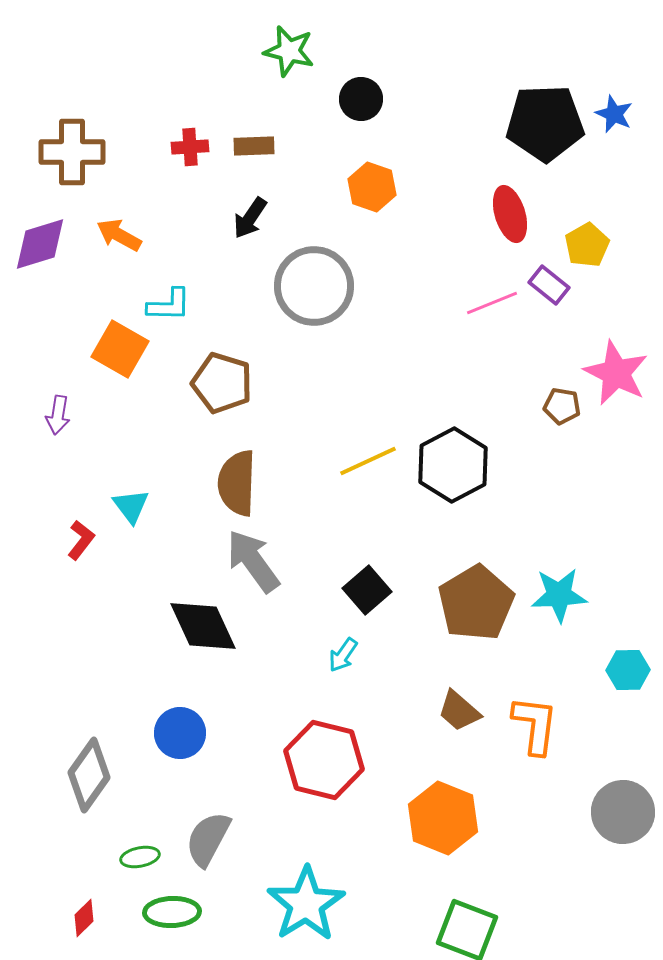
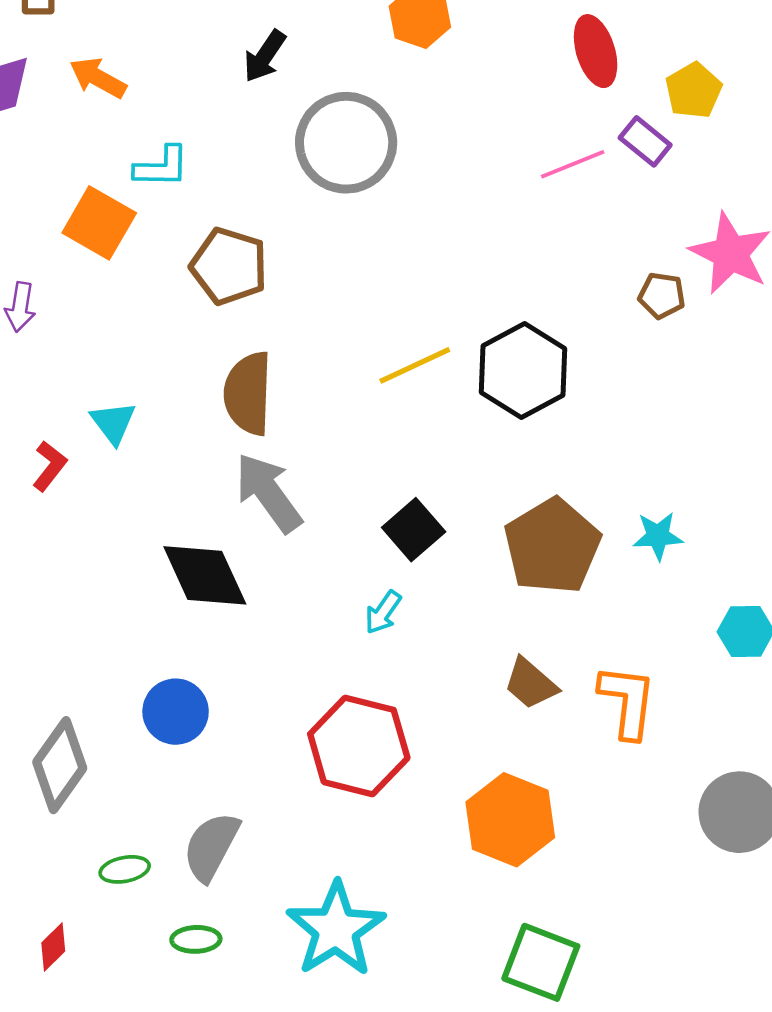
cyan star: (559, 595) -> (658, 536), size x0.7
green ellipse: (172, 912) -> (196, 939), moved, size x0.7

